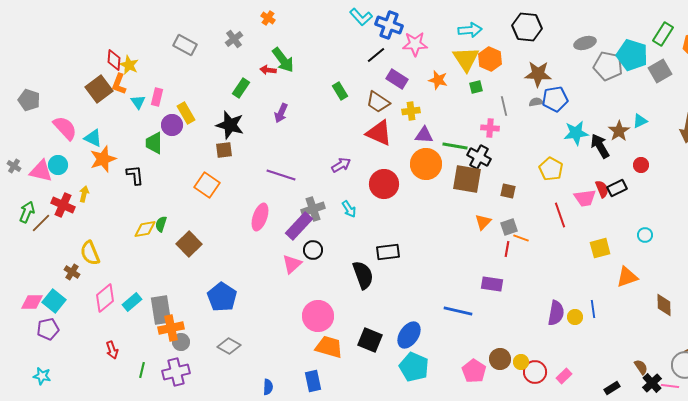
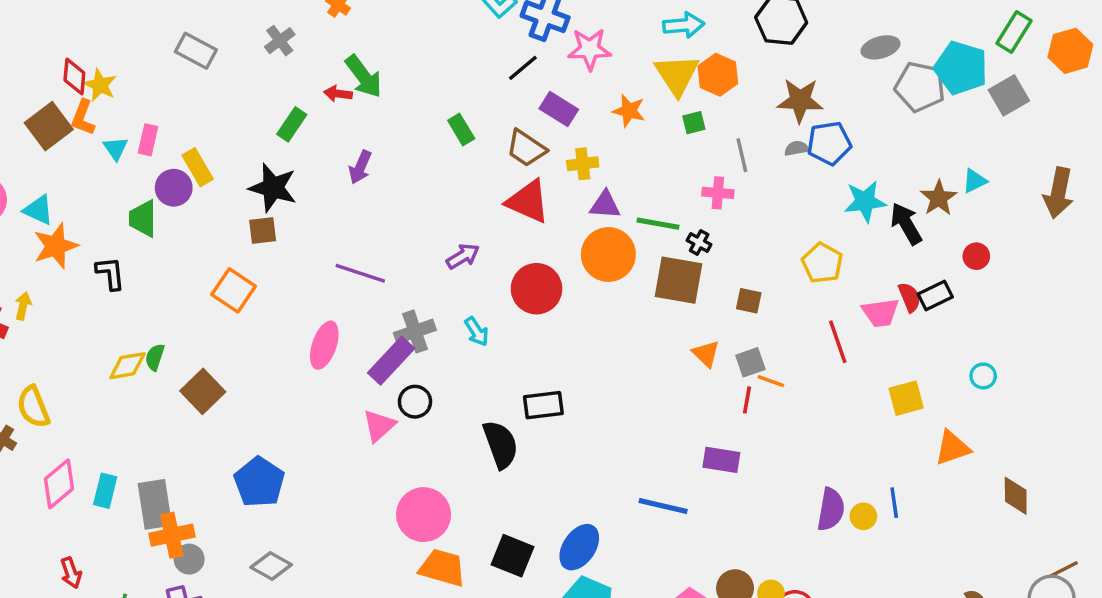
black cross: (479, 157) -> (699, 242), size x0.6
orange triangle: (483, 222) -> (706, 354), turned -30
cyan rectangle: (132, 302) -> (105, 491), turned -36

